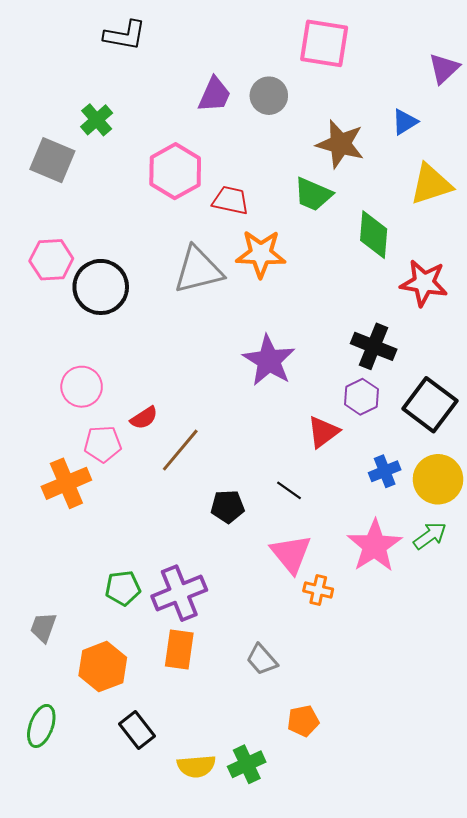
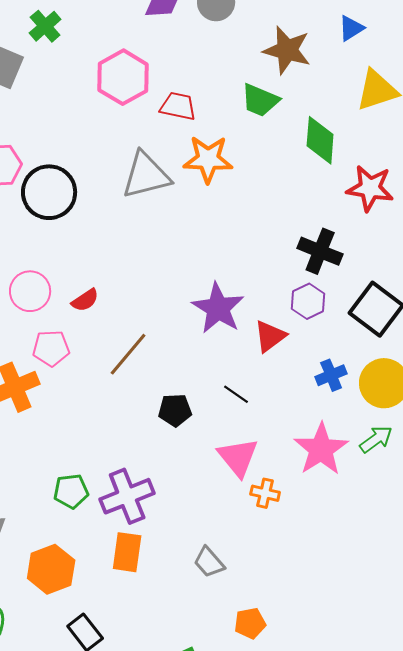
purple star: (269, 360) -> (218, 308), moved
red semicircle: (144, 418) -> (85, 300), moved

